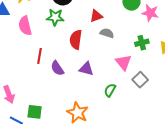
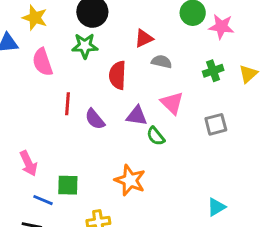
pink triangle: (123, 62) -> (172, 103), moved
gray square: (140, 80) -> (216, 124), turned 35
green semicircle: (110, 90) -> (156, 136), moved, turned -64

